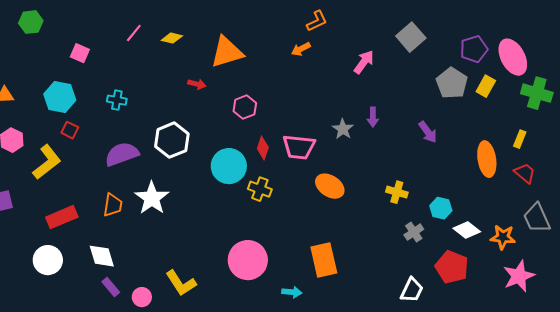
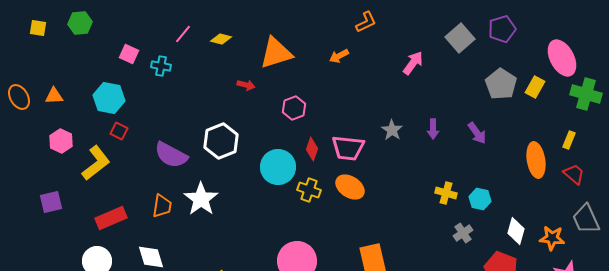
orange arrow: (301, 49) -> (339, 56), moved
purple pentagon: (474, 49) -> (502, 29), moved
cyan cross: (117, 100) -> (161, 66), moved
purple arrow: (373, 117) -> (433, 129), moved
purple semicircle: (122, 154) -> (171, 155), turned -132
orange ellipse: (330, 186) -> (350, 187), moved
cyan hexagon: (441, 208) -> (480, 199), moved
white diamond: (467, 230) -> (516, 231), turned 68

